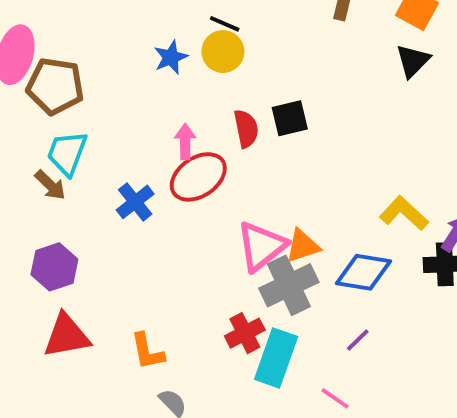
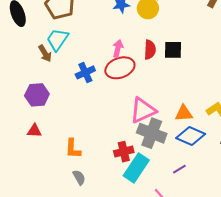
orange triangle: (303, 246) -> (184, 113), moved
gray cross: (289, 285) -> (152, 133), turned 32
red triangle: (67, 336) -> (34, 131), size x0.6

